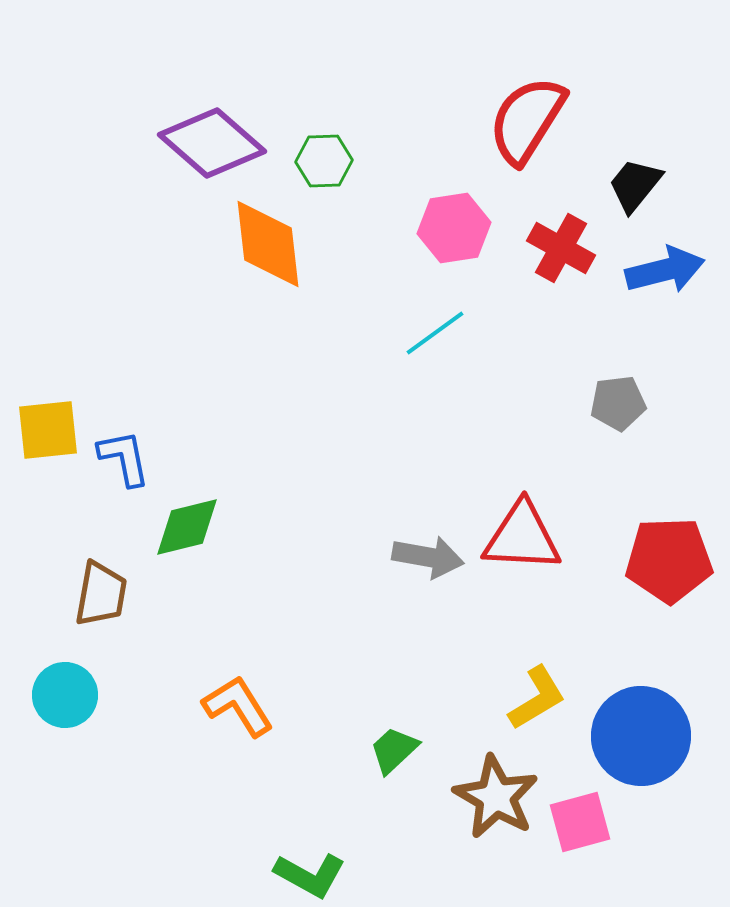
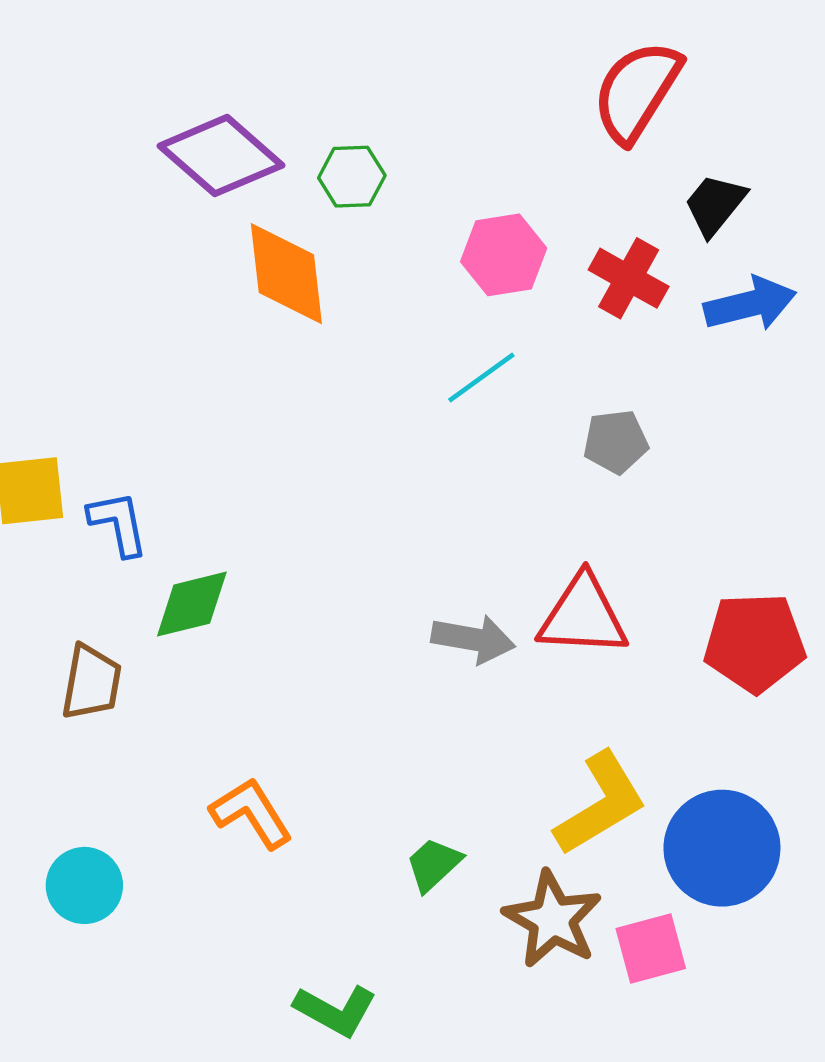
red semicircle: (527, 120) -> (637, 91), moved
gray pentagon: (618, 403) -> (616, 442), moved
cyan circle: (65, 695) -> (84, 885), moved
yellow L-shape: (537, 698) -> (601, 804), size x1.4

